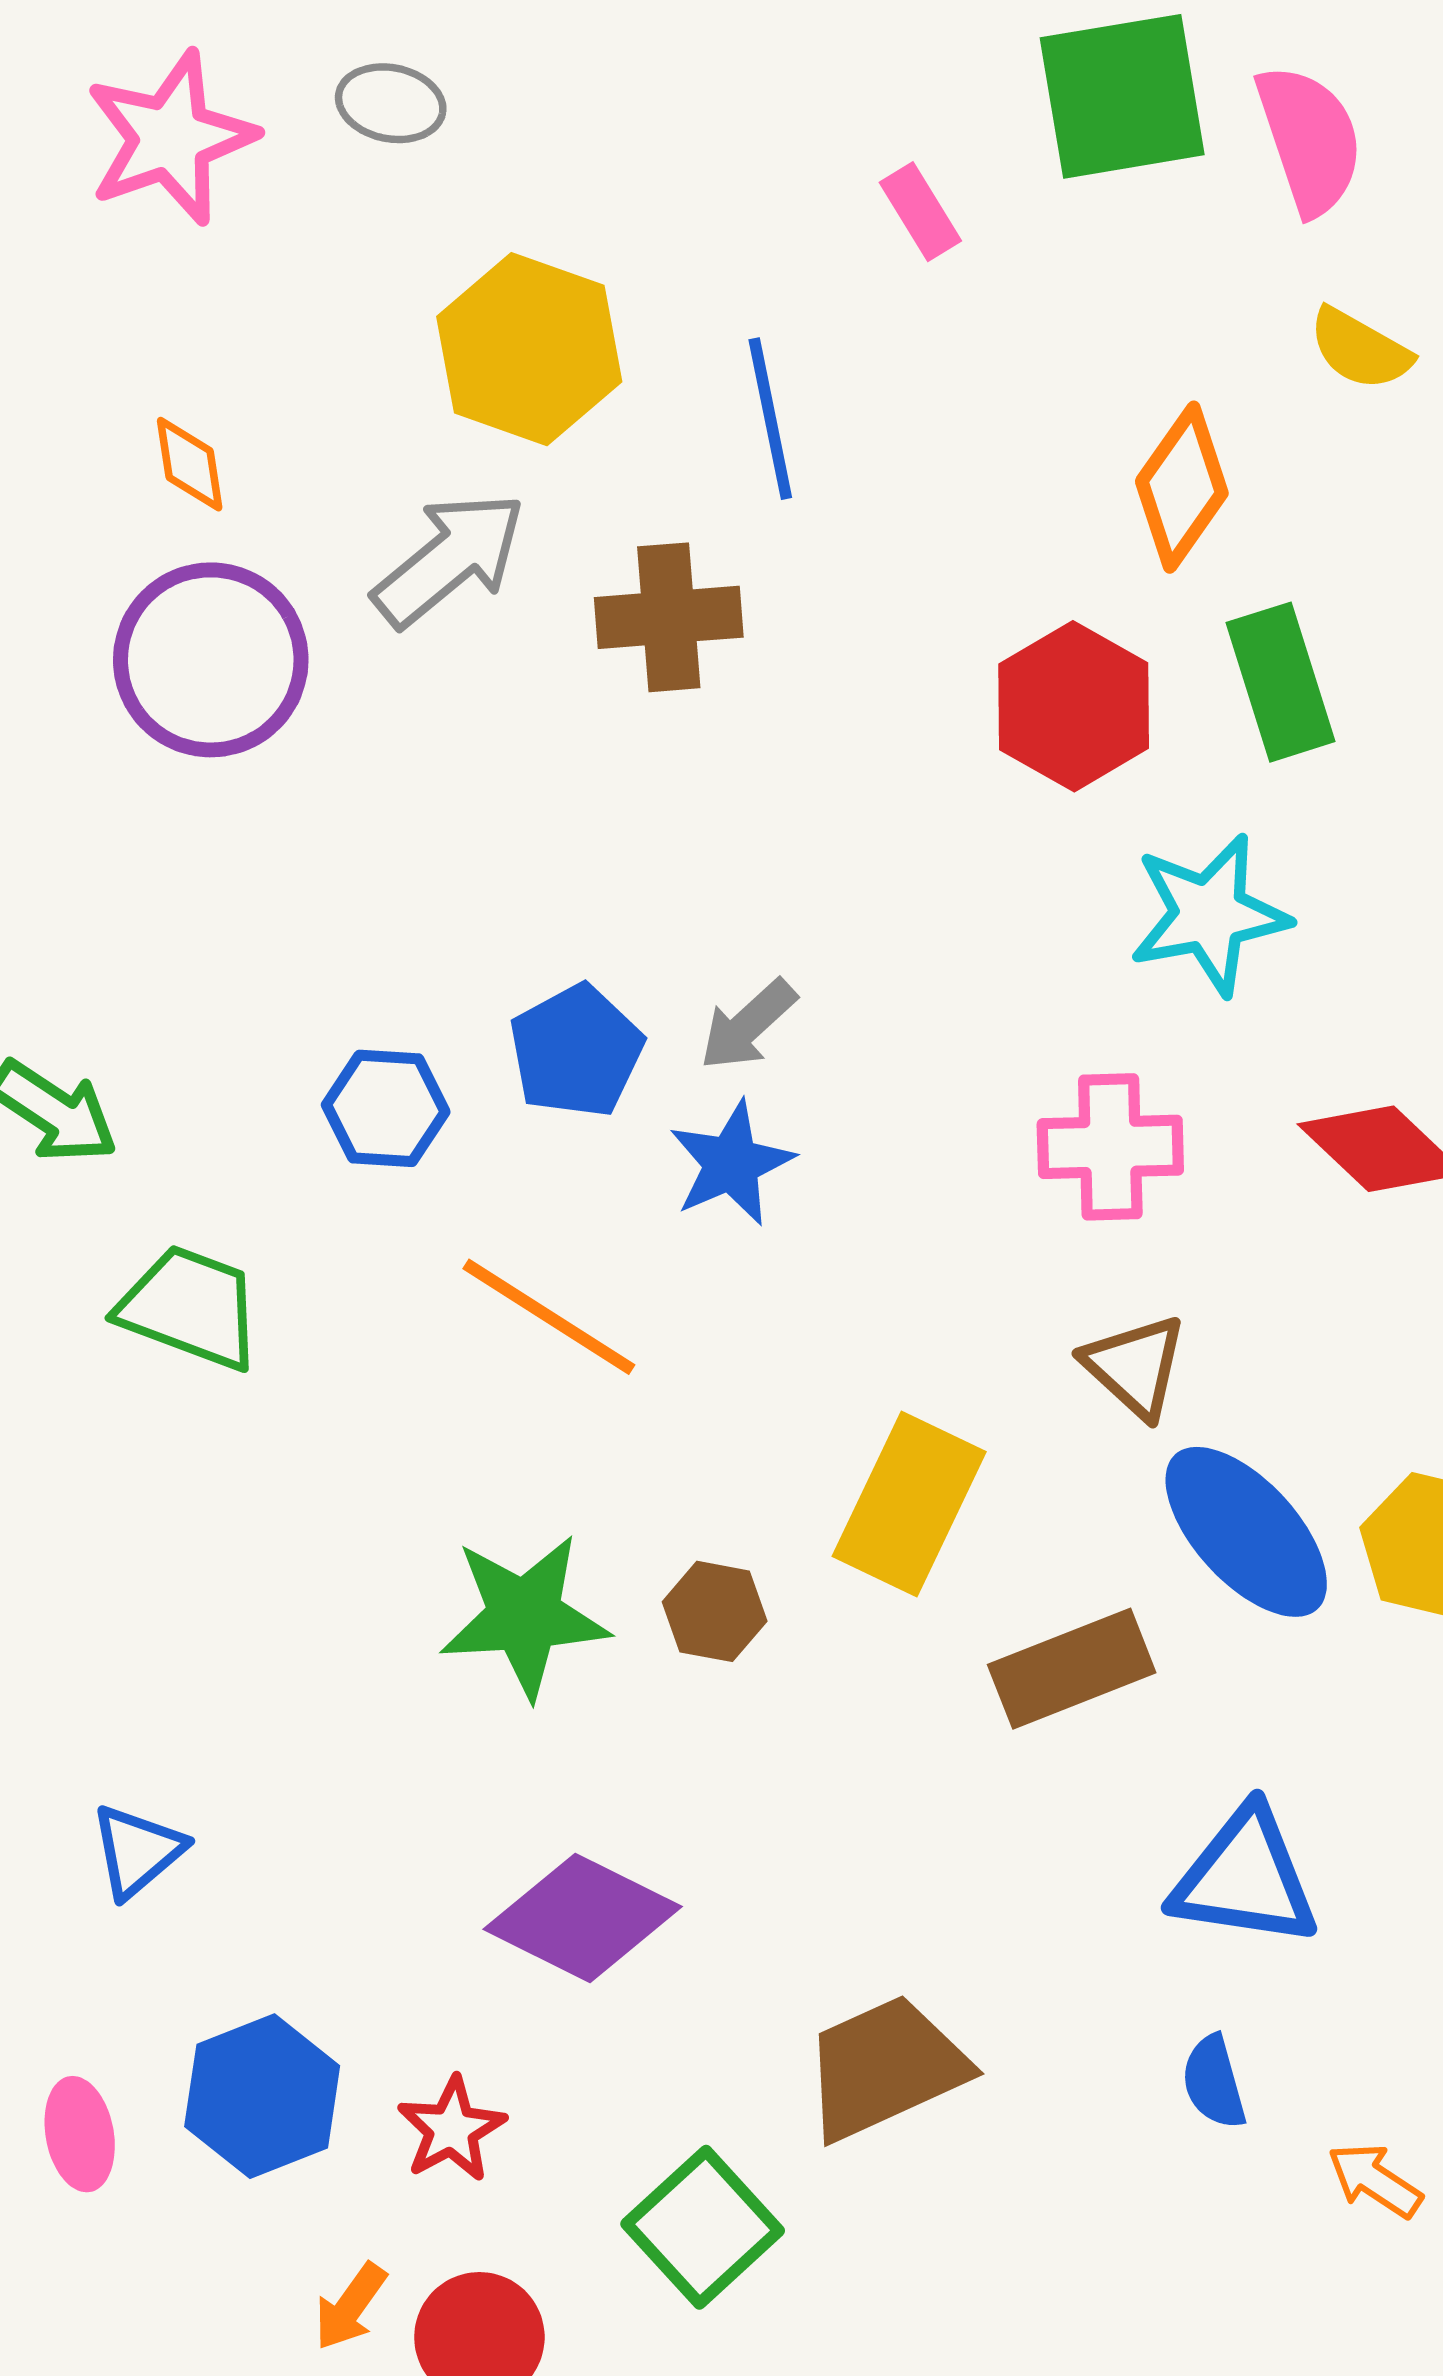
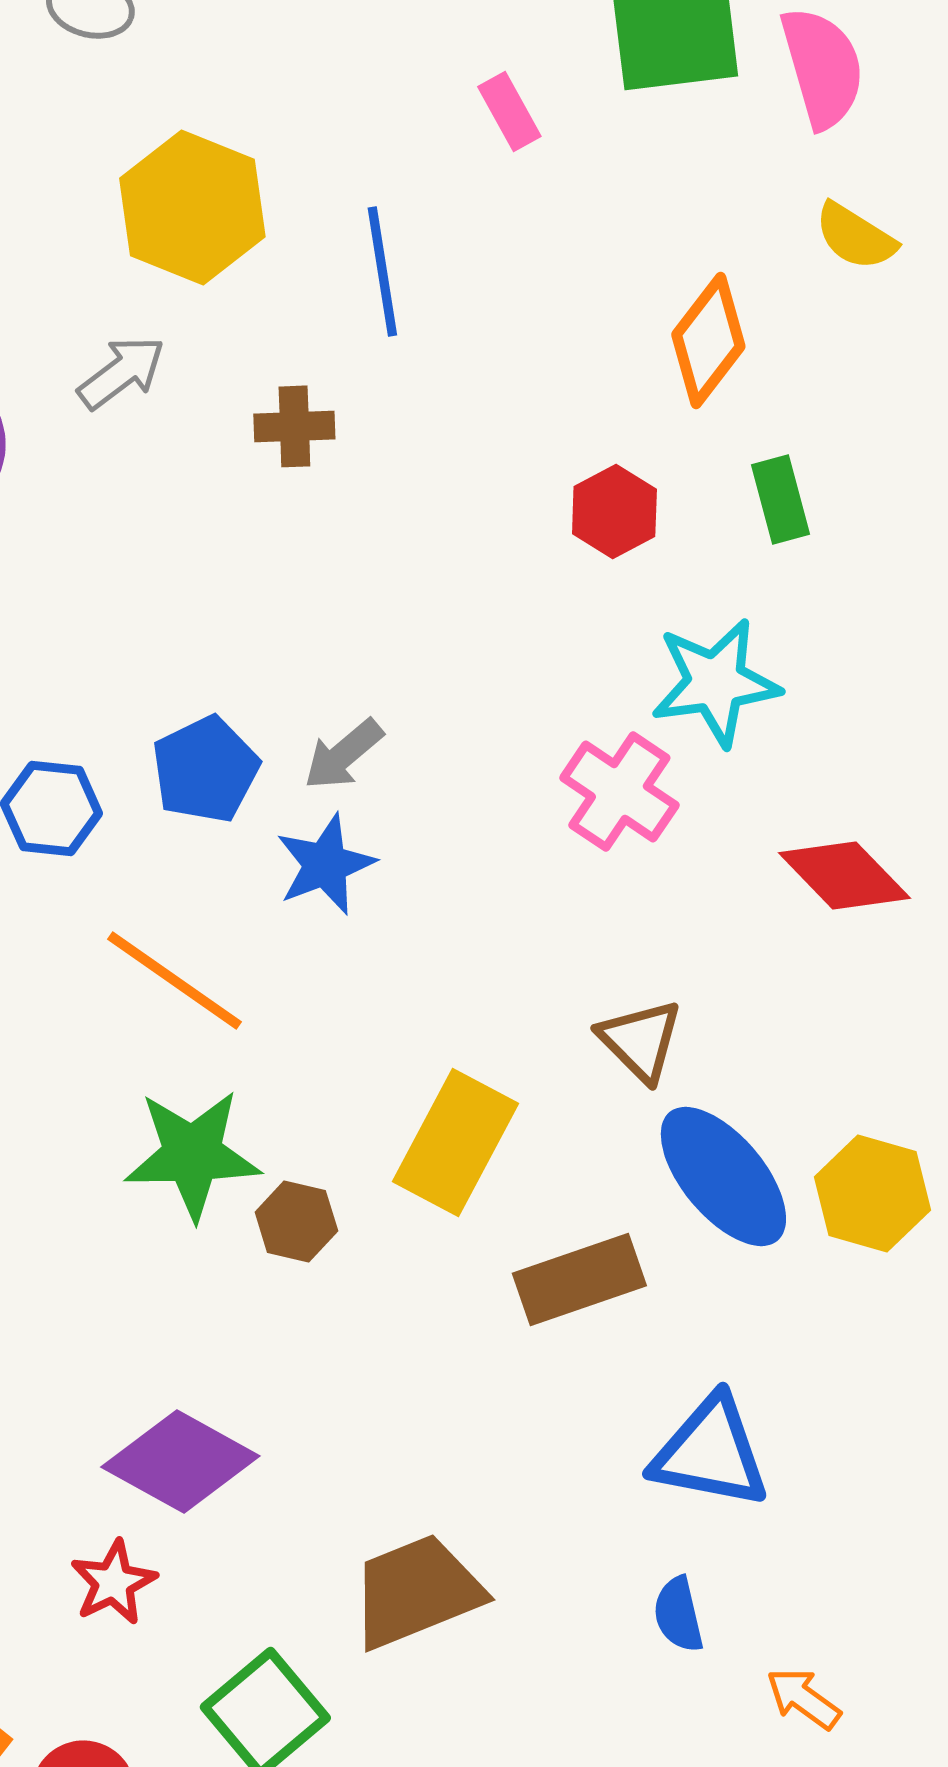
gray arrow: (449, 559) -> (121, 372), size x0.7
brown cross: (669, 617) -> (294, 426), size x0.7
green rectangle: (1281, 682) -> (780, 499), size x0.7
red hexagon: (1074, 706) -> (614, 511), size x0.7
pink cross: (1110, 1147) -> (619, 791), moved, turned 33
green star: (524, 1616) -> (192, 1154), moved
red star: (452, 2129) -> (113, 1582), moved

